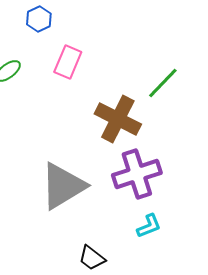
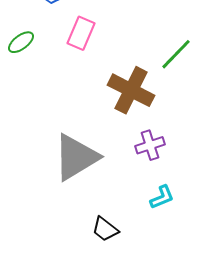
purple cross: (137, 174) -> (150, 145), size x0.6

